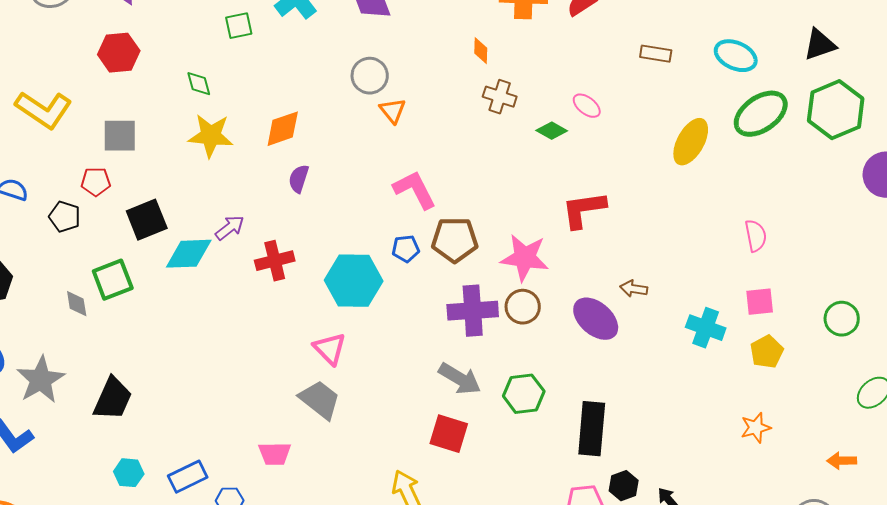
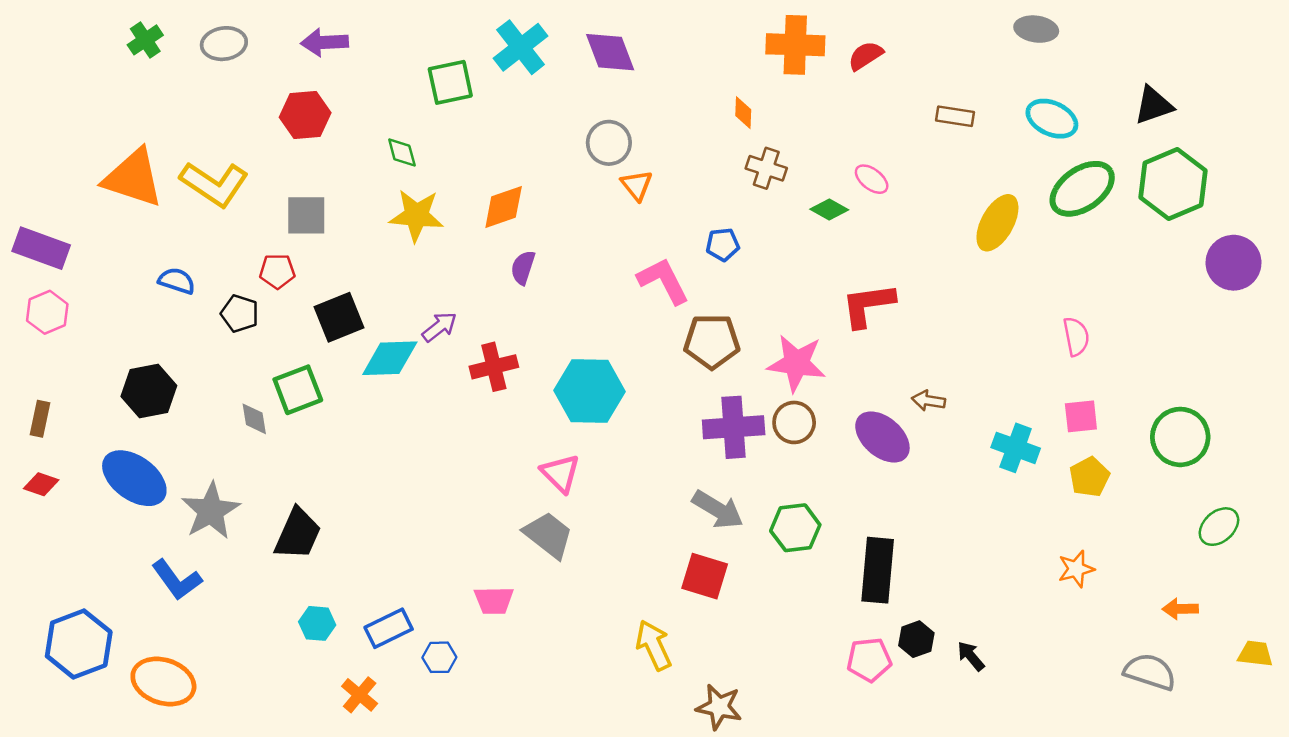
green square: (239, 26) -> (450, 82), size x1.4
blue pentagon: (406, 249) -> (723, 245), moved
green circle: (842, 319) -> (1180, 437), size x1.4

